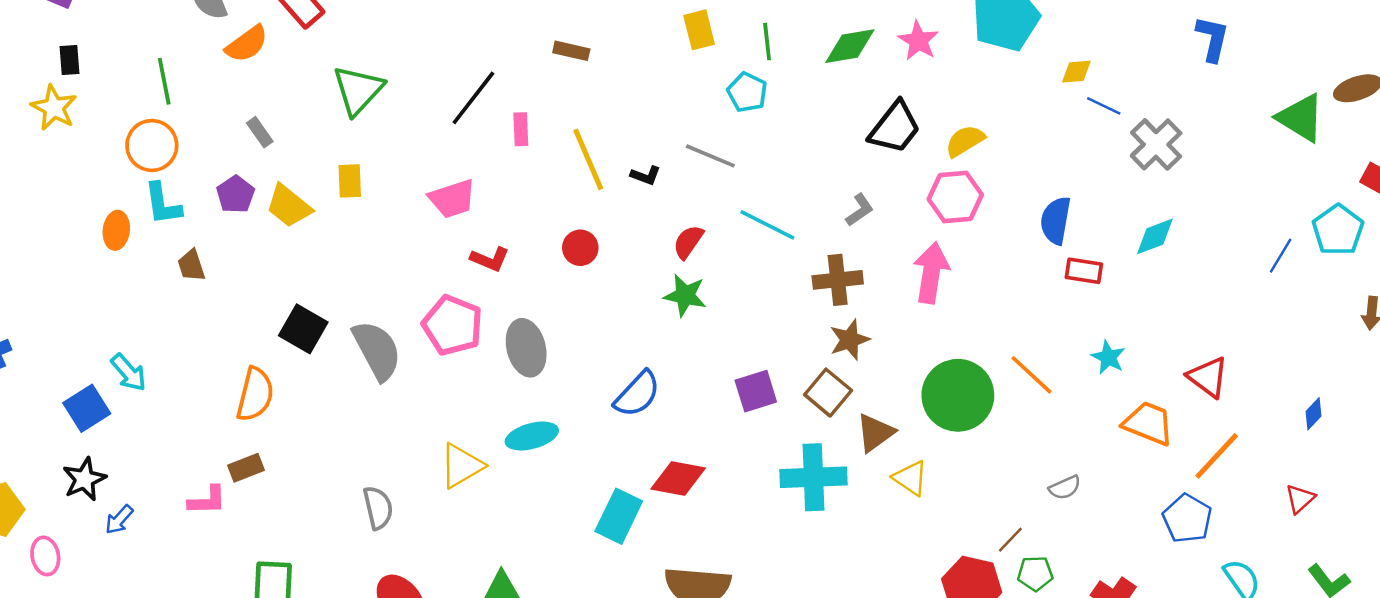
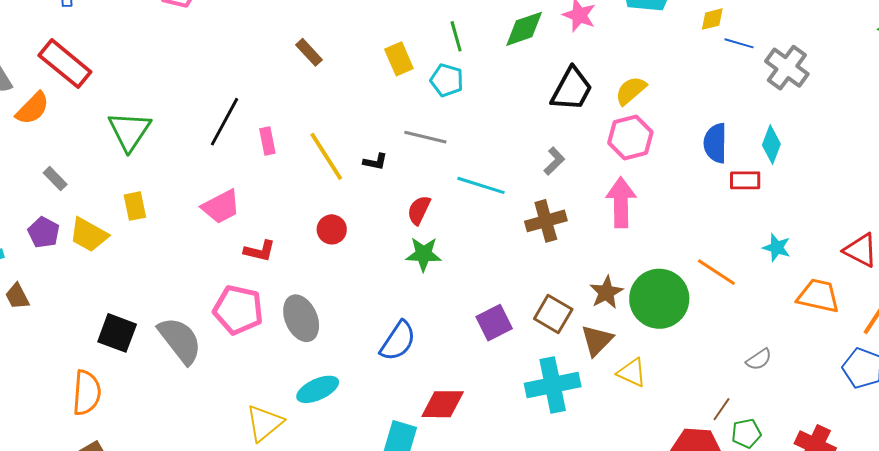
yellow rectangle: (699, 30) -> (399, 59), moved
brown rectangle: (571, 51) -> (309, 52), moved, turned 44
cyan diamond: (1155, 236) -> (771, 145), moved, turned -39
brown star: (849, 340) -> (606, 292), moved

